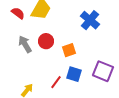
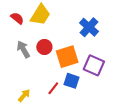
orange square: (69, 50) -> (67, 57), size x1.6
purple square: (103, 71) -> (94, 65), moved

